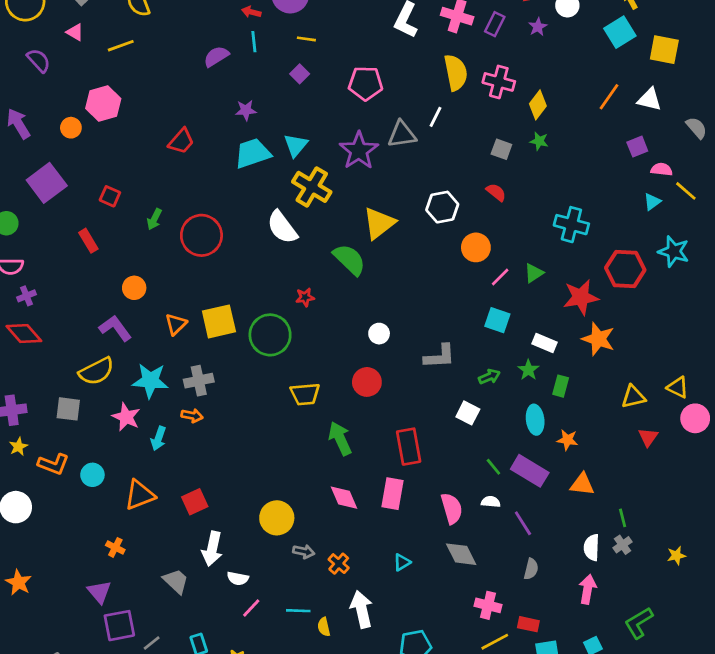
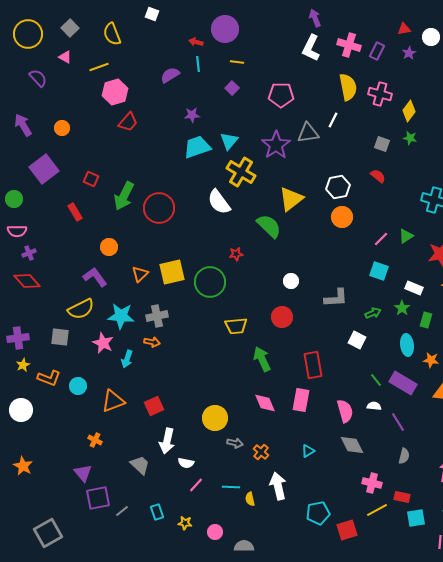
pink hexagon: (103, 103) -> (115, 92), moved
red trapezoid: (181, 141) -> (128, 122), moved
green arrow: (154, 219) -> (124, 196), size x1.8
orange circle: (476, 247) -> (342, 217), moved

